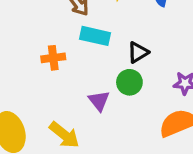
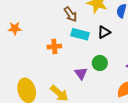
black triangle: (138, 52) -> (104, 32), moved

